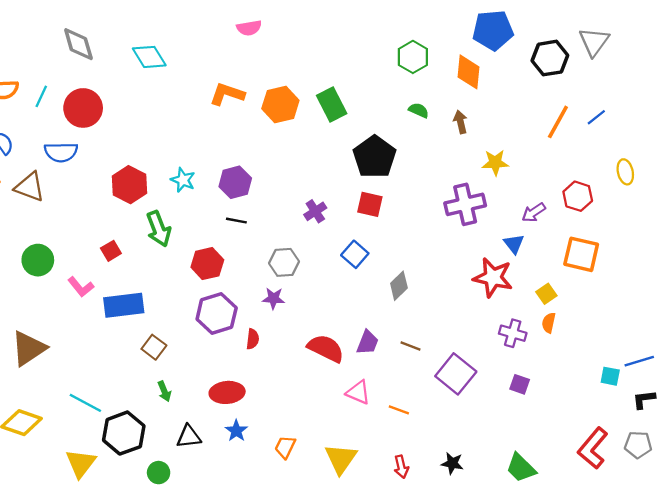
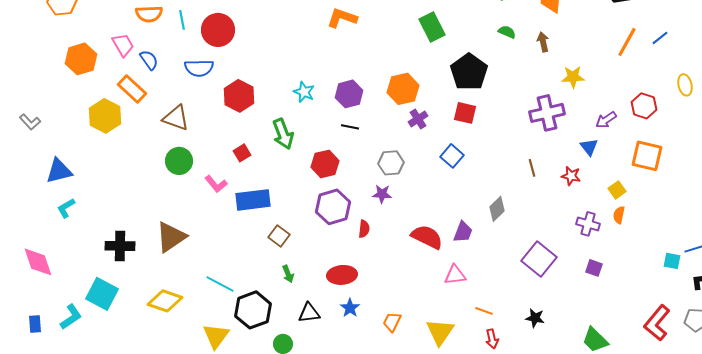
cyan line: (41, 96) -> (182, 20), turned -36
orange hexagon: (280, 104) -> (403, 89), moved
red hexagon: (130, 185) -> (239, 96), moved
brown triangle: (30, 187) -> (176, 118), moved
red star: (493, 277) -> (571, 176), size x0.6
gray diamond: (399, 286) -> (497, 209), moved
brown line: (411, 346) -> (532, 168), moved, turned 54
pink triangle: (358, 392) -> (455, 275), turned -30
orange line: (399, 410) -> (484, 311), moved
black star: (452, 463) -> (535, 318), moved

